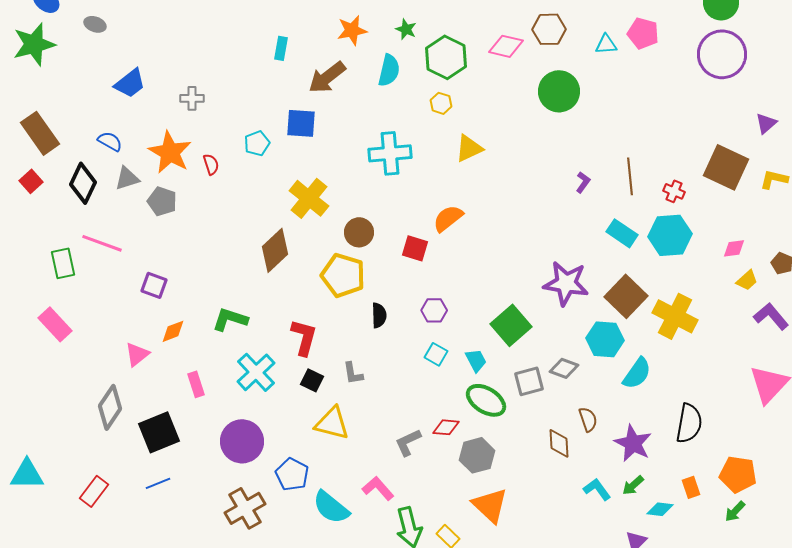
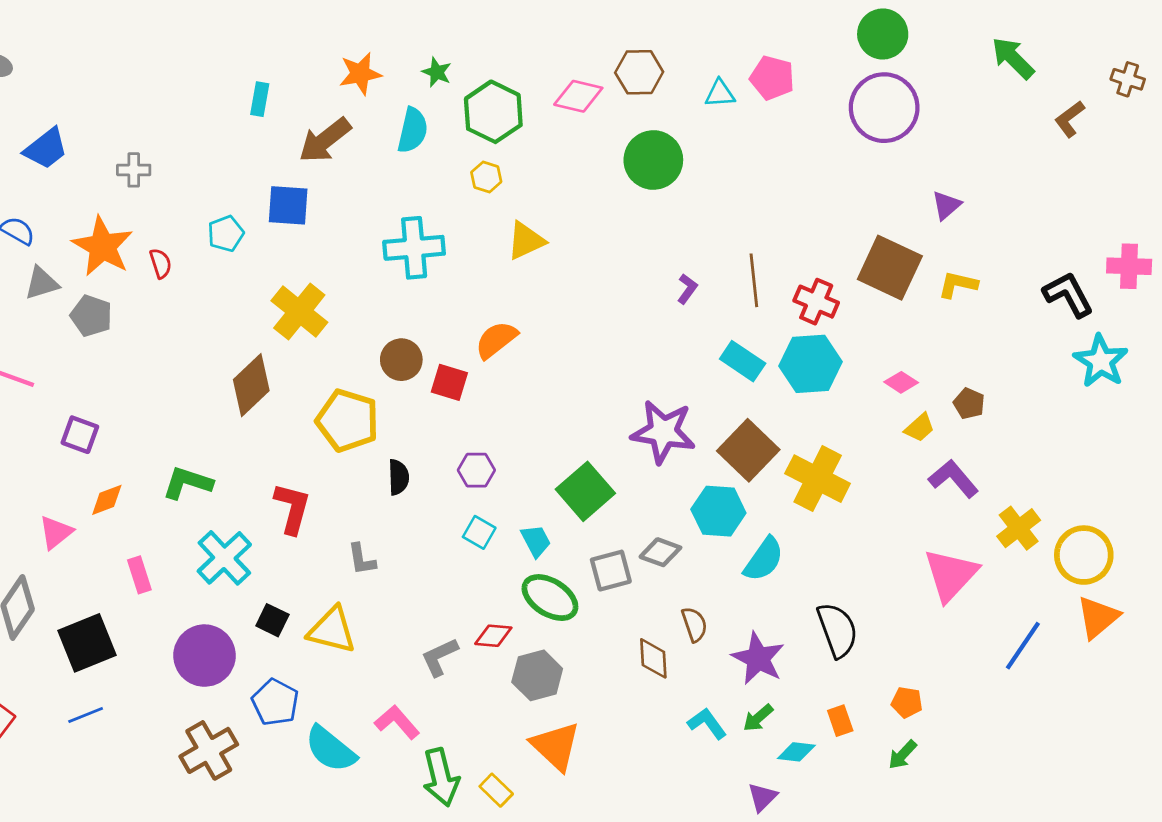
red cross: (674, 191) -> (816, 302), size x1.4
brown circle: (359, 232) -> (401, 360), moved
pink diamond: (734, 248) -> (901, 382), turned 40
black square: (312, 380) -> (272, 620), moved
black semicircle: (689, 423) -> (837, 630), turned -30
orange pentagon: (738, 474) -> (907, 702), size x0.6

